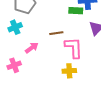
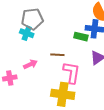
cyan cross: (15, 27) -> (27, 33), moved, turned 32
yellow cross: (69, 71) -> (63, 94), size x1.6

